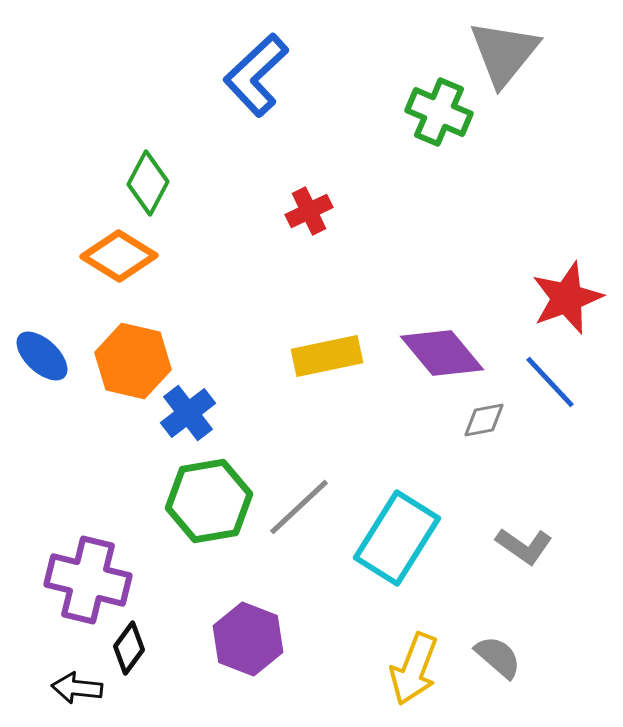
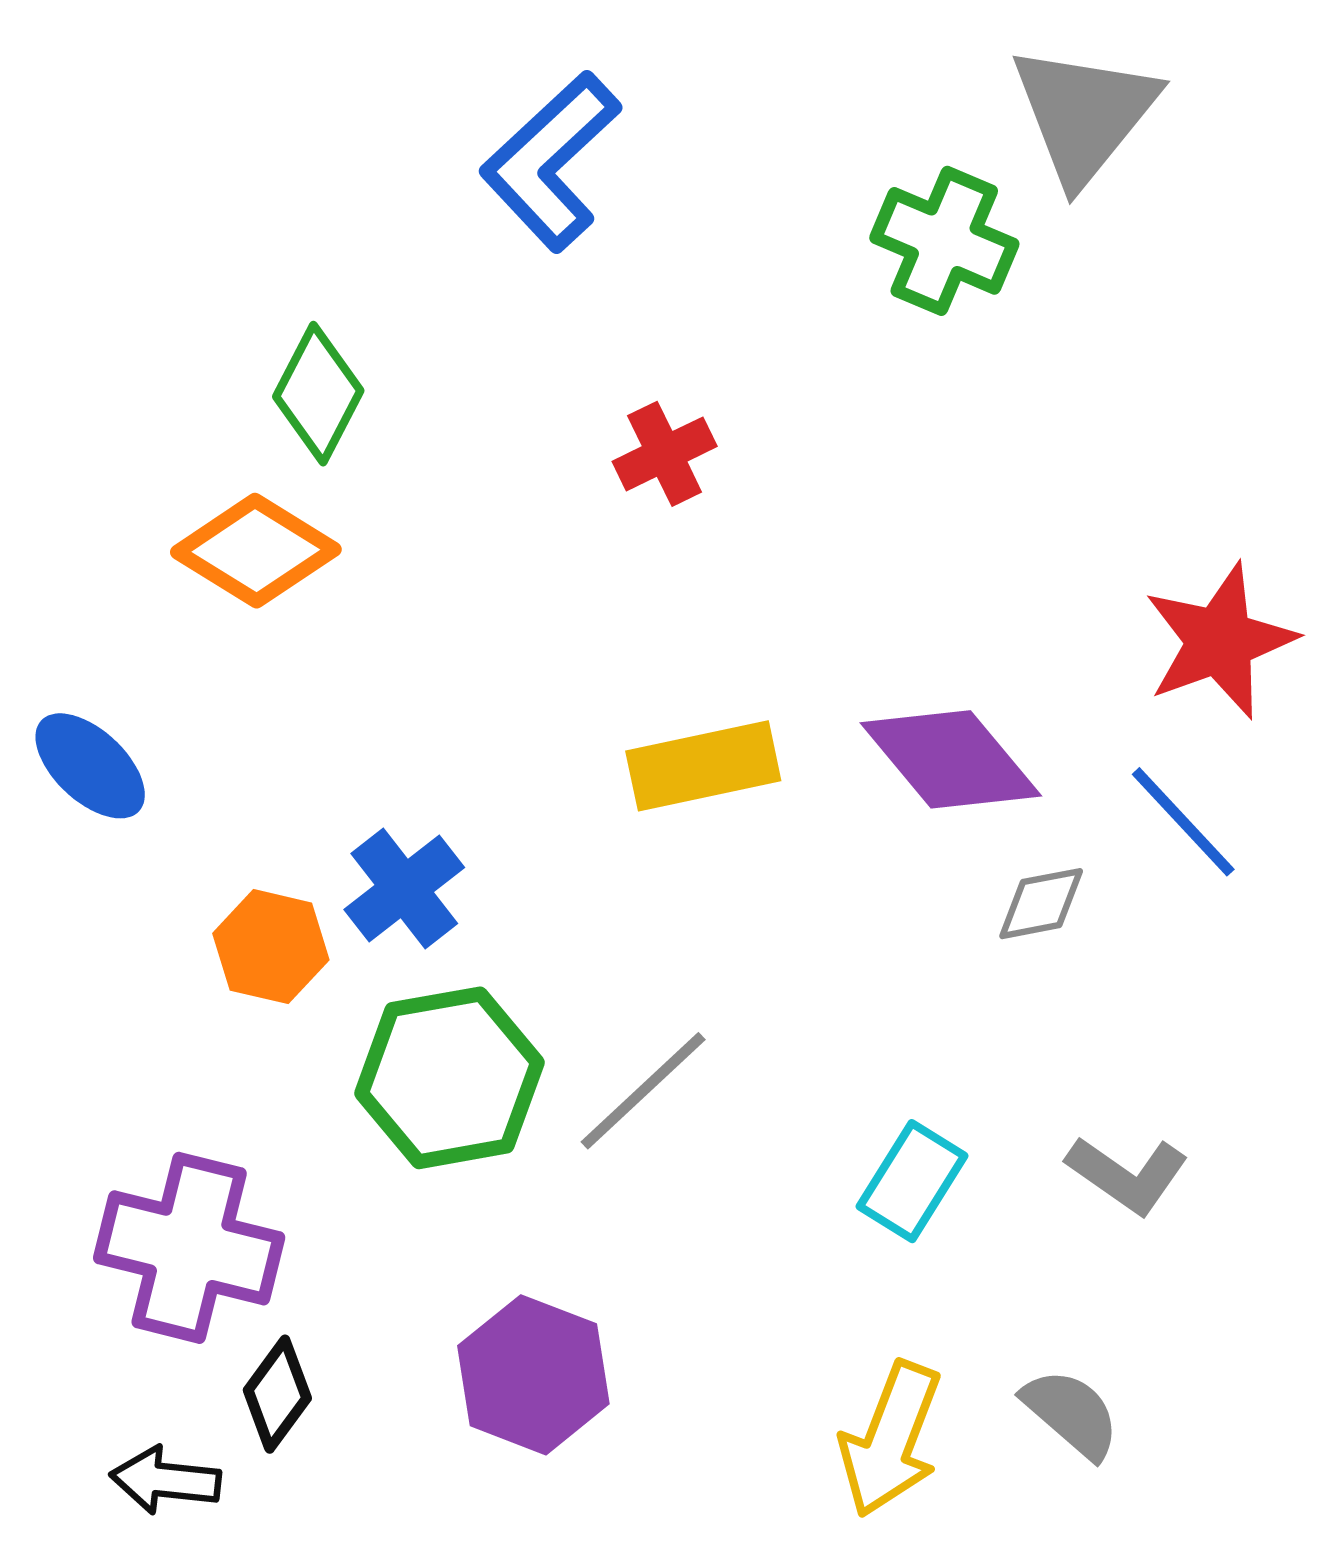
orange hexagon: (133, 361) -> (271, 947), moved, size x0.7
cyan rectangle: (397, 538) -> (912, 1181), moved, size x0.6

